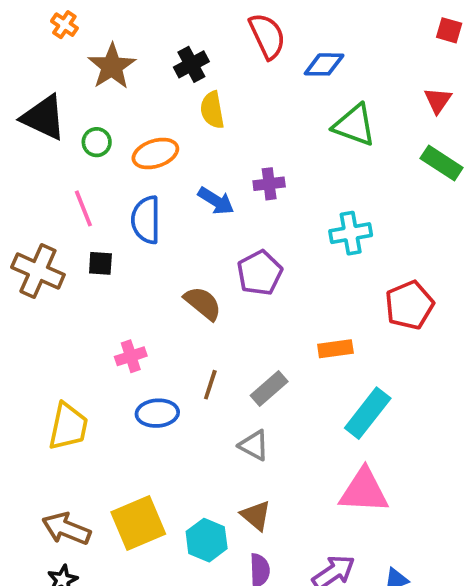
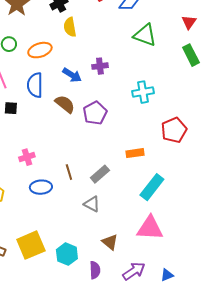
green rectangle: (442, 163) -> (191, 55), turned 30
brown semicircle: (203, 303) -> (65, 104), moved
brown line: (210, 385) -> (69, 172), turned -35
brown triangle: (256, 515) -> (110, 242), moved

